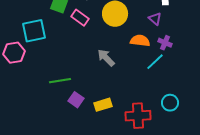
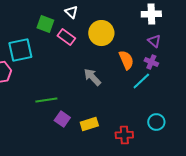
purple triangle: (155, 19) -> (154, 41), moved
orange semicircle: (140, 41) -> (126, 60), turned 60
red cross: (138, 116) -> (124, 135), size x0.7

